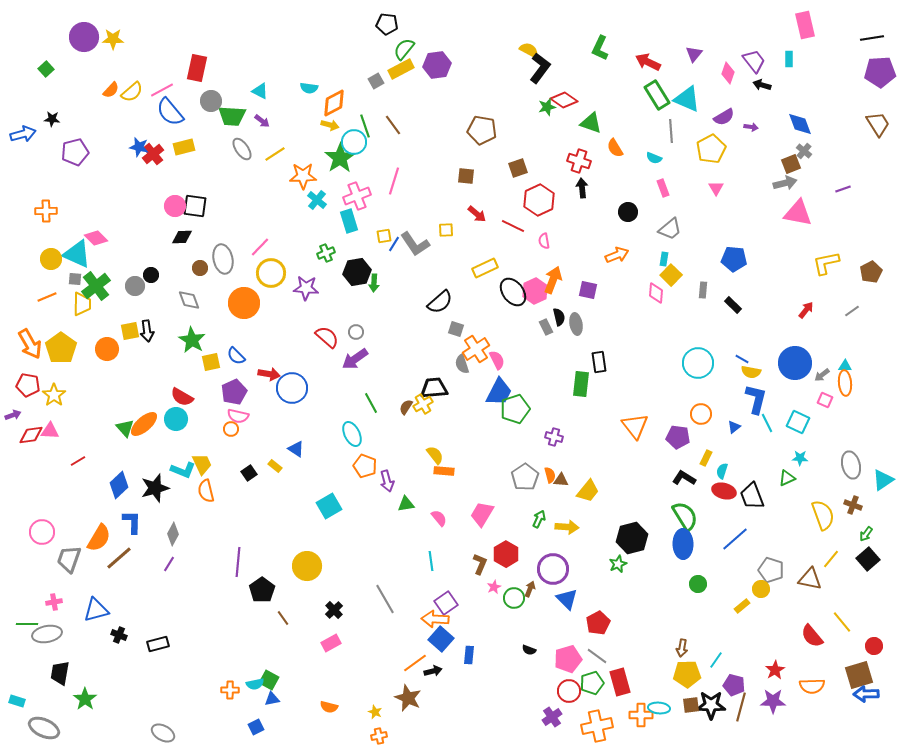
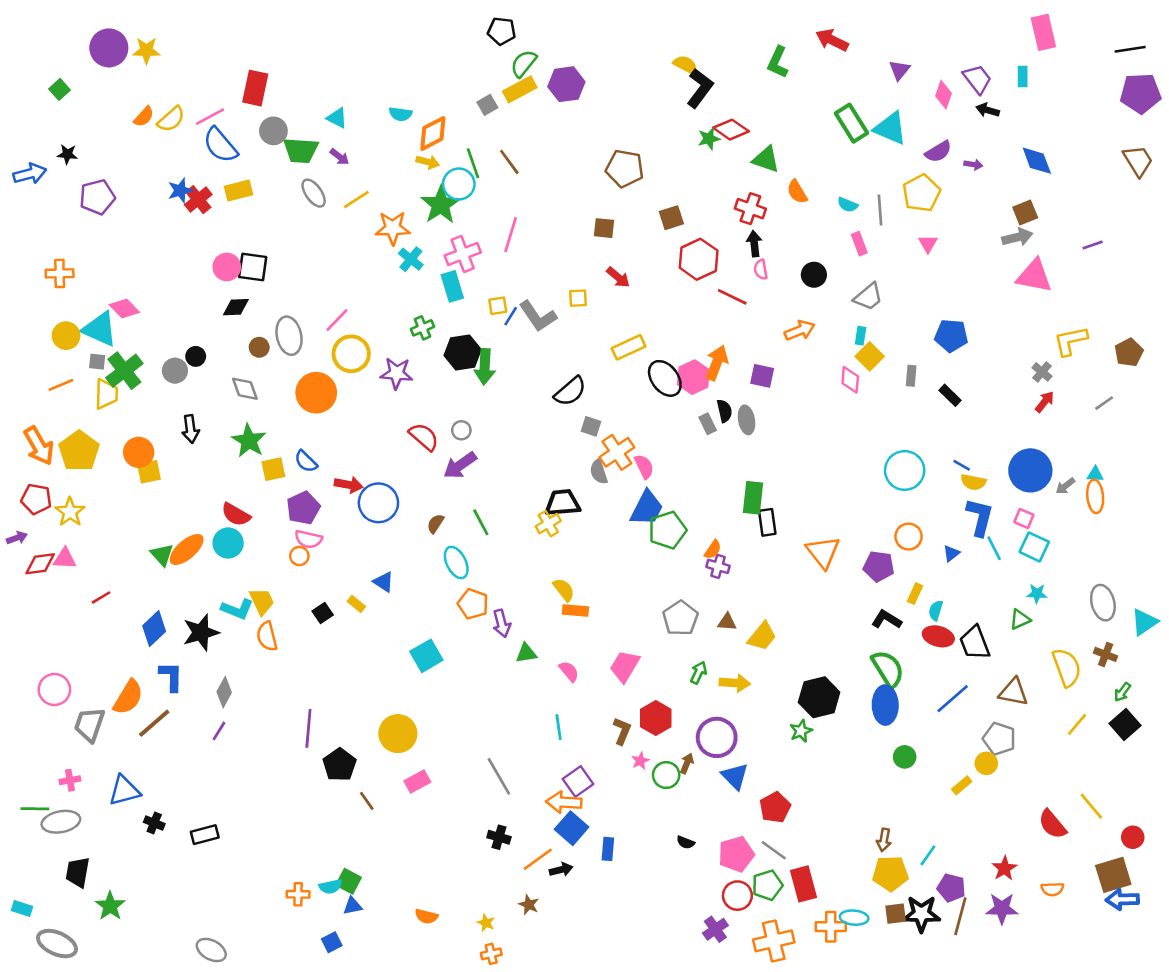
red arrow: (648, 62) -> (832, 40), moved
gray line: (671, 131) -> (880, 210), moved
blue star: (139, 147) -> (180, 190), turned -30
gray cross: (804, 151) -> (1042, 372), moved
red line: (513, 226) -> (732, 297), moved
pink semicircle: (544, 241) -> (761, 270), moved
green arrow: (374, 283) -> (485, 367), size x1.5
yellow square: (130, 331) -> (149, 472), moved
black rectangle: (599, 362) -> (767, 522), moved
pink square: (825, 400) -> (1024, 518), moved
brown semicircle: (406, 407) -> (435, 524), moved
orange semicircle: (550, 475) -> (713, 550), moved, turned 49
brown triangle: (810, 579) -> (1014, 692), moved
black cross: (334, 610) -> (499, 837), moved, turned -30
pink rectangle: (331, 643) -> (417, 782), moved
orange semicircle: (812, 686) -> (1052, 889), size x0.7
brown star: (408, 698) -> (529, 905), size x0.6

